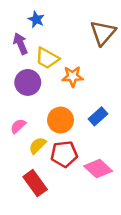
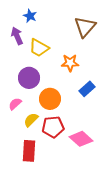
orange star: (73, 76) -> (70, 63), moved
purple circle: (28, 82) -> (29, 78), moved
blue rectangle: (98, 116) -> (87, 89), moved
red rectangle: (35, 183) -> (29, 151), turned 40

